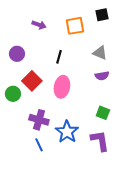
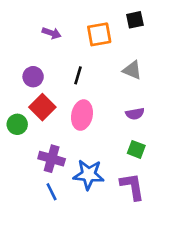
purple circle: (17, 54) -> (33, 77), moved
purple semicircle: (102, 76) -> (135, 114), moved
blue star: (67, 132) -> (89, 175), turned -30

